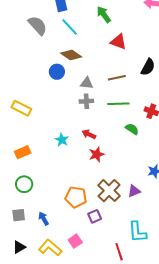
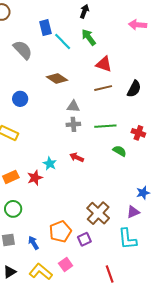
cyan line: (70, 27) -> (63, 41), moved
blue circle: (57, 72) -> (20, 99), moved
brown line: (117, 78) -> (103, 88), moved
red star: (97, 154) -> (35, 178), moved
purple triangle: (134, 191) -> (133, 212), moved
orange pentagon: (76, 197) -> (60, 231), moved, turned -30
cyan L-shape: (137, 232) -> (127, 239), moved

